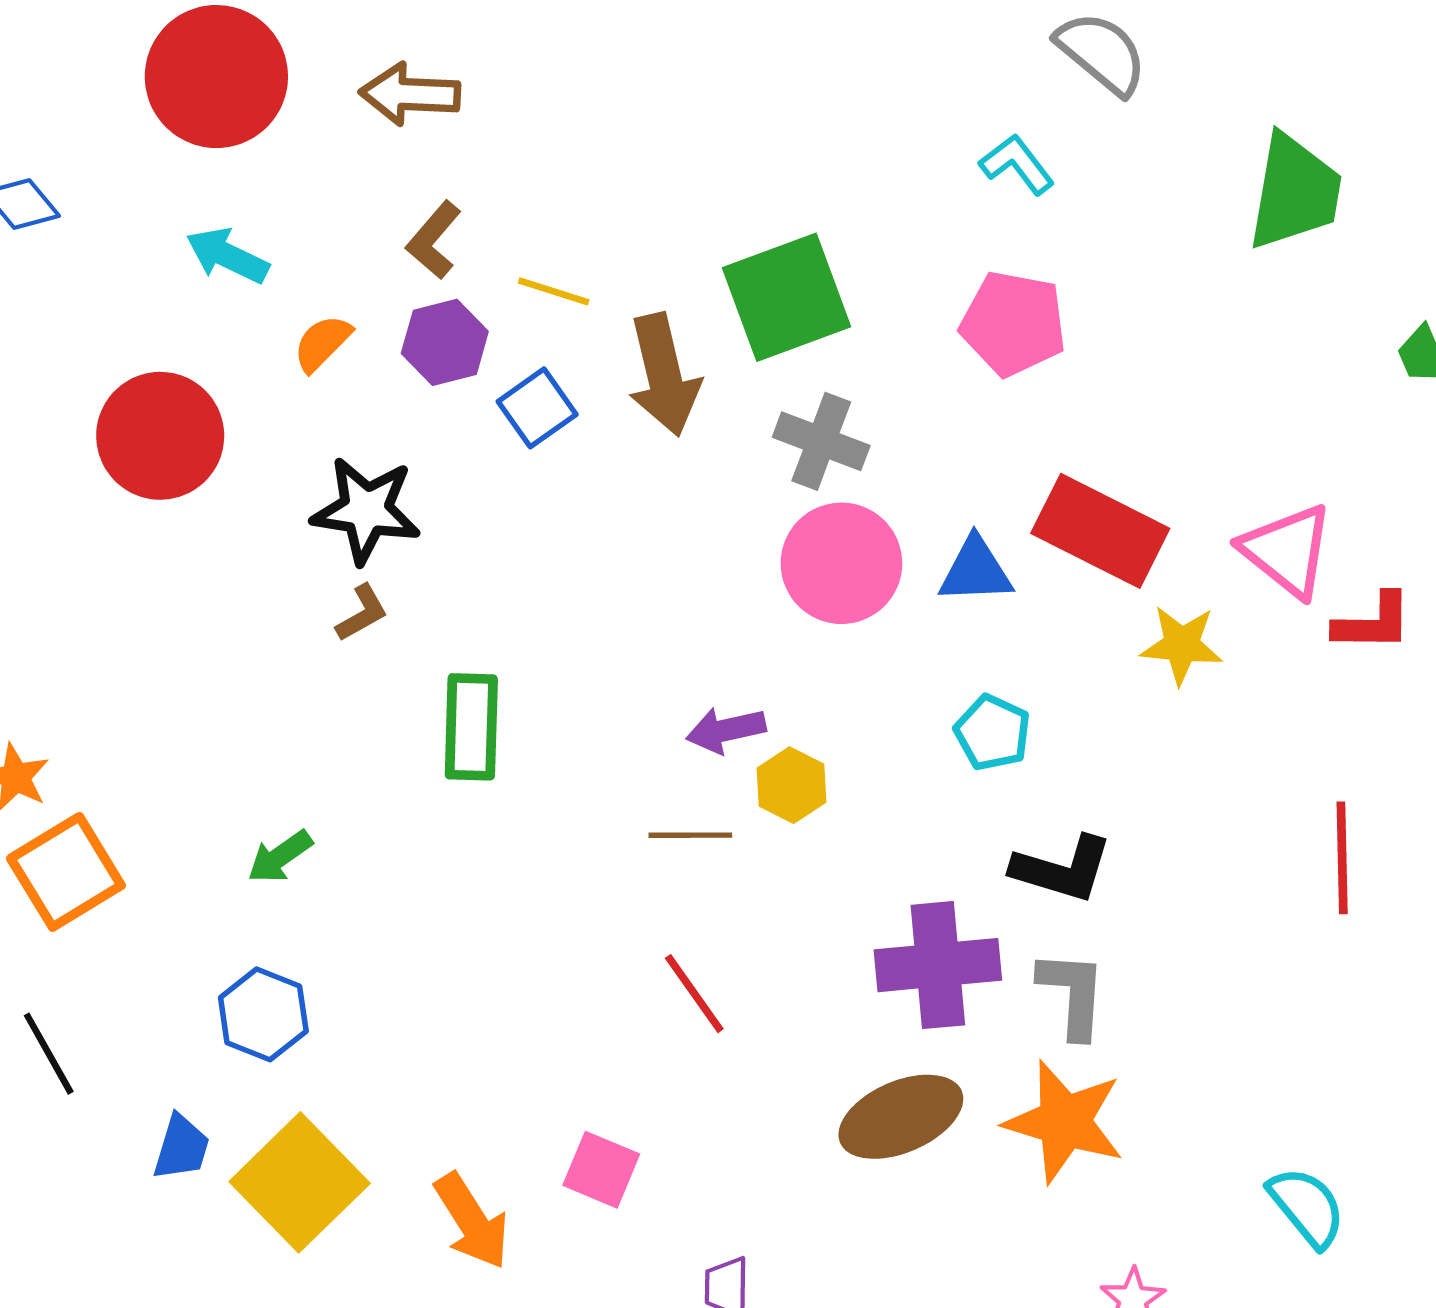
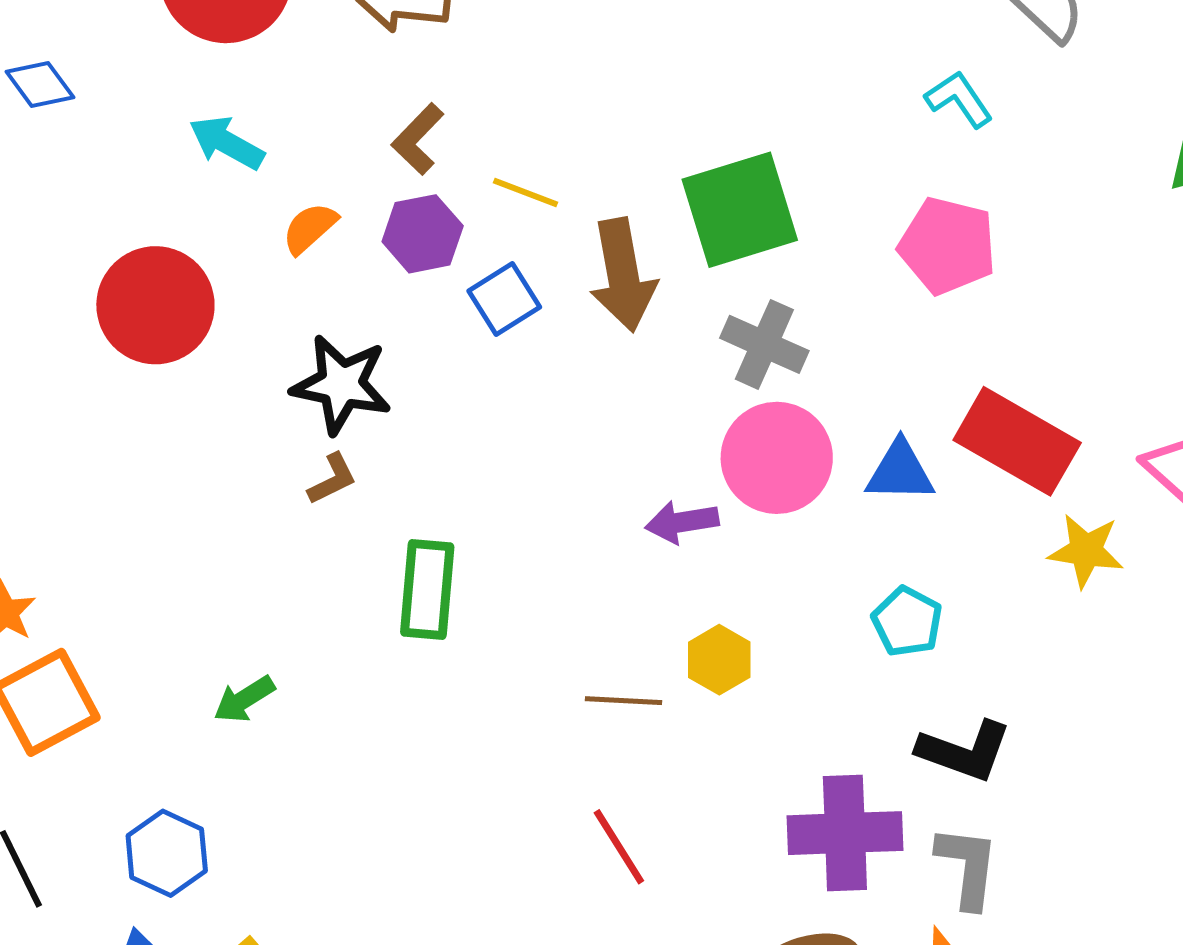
purple arrow: (726, 730) -> (682, 522), moved
blue hexagon: (263, 1014) -> (167, 853), moved

